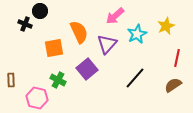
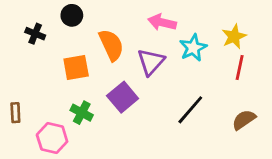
black circle: (40, 11) -> (72, 15), moved
pink arrow: (115, 16) -> (162, 22), turned 54
red line: (177, 58) -> (240, 68), moved

